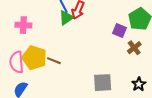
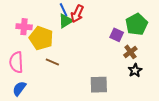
yellow pentagon: (34, 58) -> (41, 38), moved
black star: (139, 84) -> (135, 70), moved

